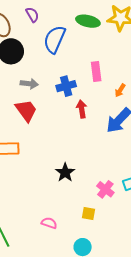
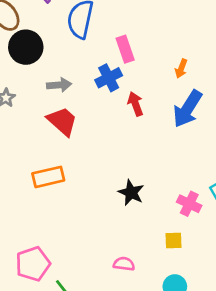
pink rectangle: (96, 71) -> (125, 49), moved

